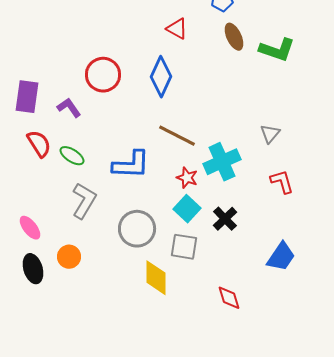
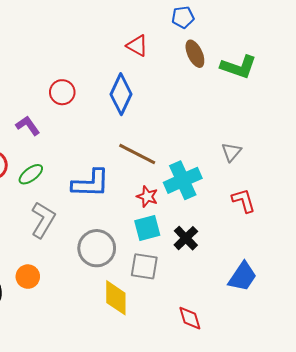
red circle: (103, 75) -> (62, 92), size x0.7
green ellipse: (72, 156) -> (31, 174), turned -70
cyan square: (187, 209) -> (147, 228), turned 32

